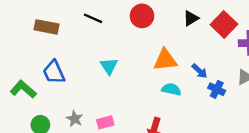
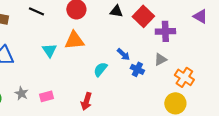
black triangle: (191, 18) -> (116, 11), turned 40
orange triangle: (165, 60) -> (74, 40), moved
cyan semicircle: (171, 89) -> (100, 69), turned -63

